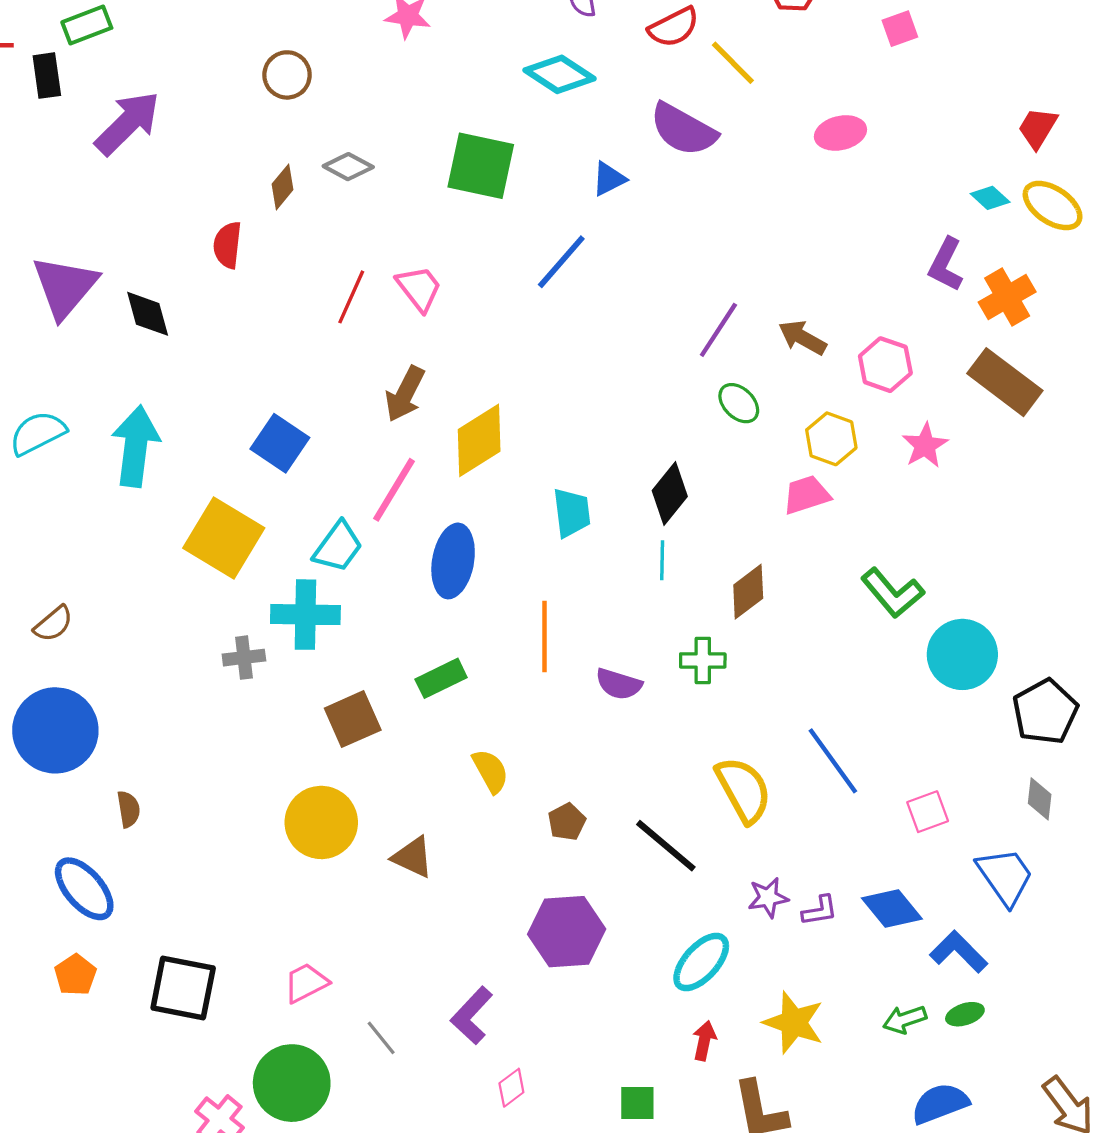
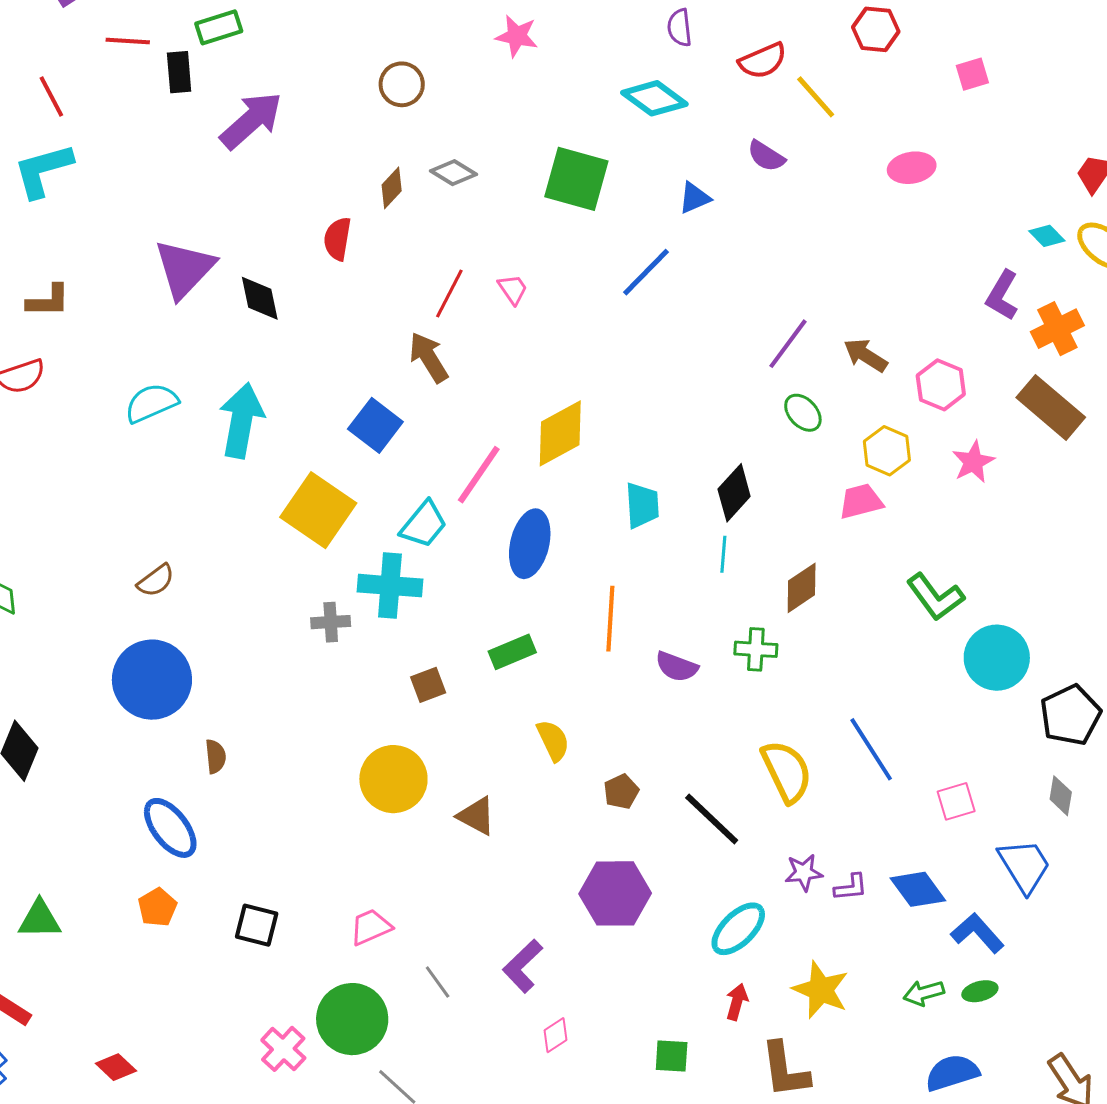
purple semicircle: (683, 129) -> (766, 156), size x0.6
pink trapezoid: (419, 288) -> (513, 289), size x0.7
brown arrow: (405, 394) -> (429, 357), moved, turned 118
brown square: (353, 719) -> (428, 685), size x0.7
black square: (183, 988) -> (257, 925), size x0.7

